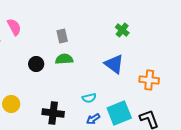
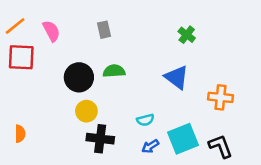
gray rectangle: (62, 36) -> (104, 30), moved
black circle: (36, 64) -> (79, 77), size x1.5
yellow circle: (11, 104) -> (86, 111), moved

